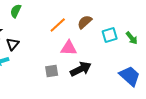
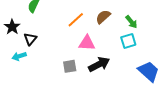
cyan square: (110, 35) -> (128, 41), moved
green arrow: (132, 38) -> (131, 22), moved

